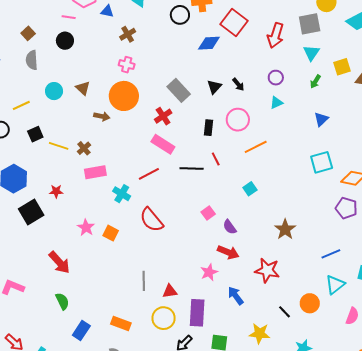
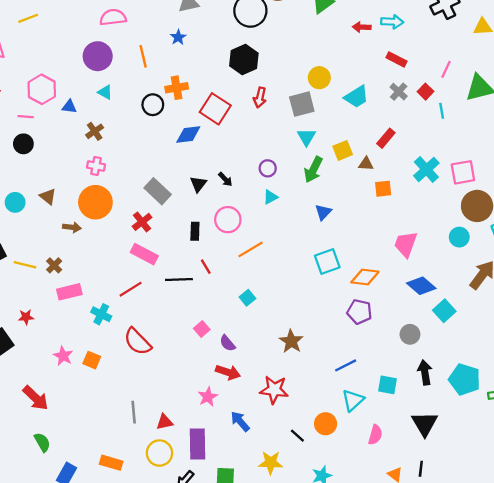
red arrow: (276, 35) -> (260, 97), moved, size x0.7
green arrow: (315, 82) -> (313, 170), size x1.6

